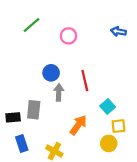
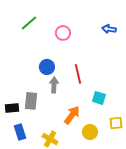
cyan square: (108, 107) -> (99, 98), turned -32
yellow square: (118, 126) -> (116, 123), moved
yellow circle: (109, 143) -> (90, 132), moved

